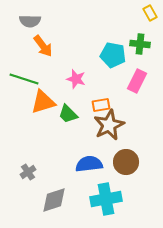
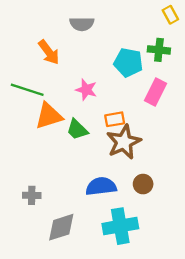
gray semicircle: (30, 21) -> (82, 24), moved
brown circle: (126, 162) -> (143, 184), size x0.7
gray cross: (28, 172) -> (32, 195), turned 35

